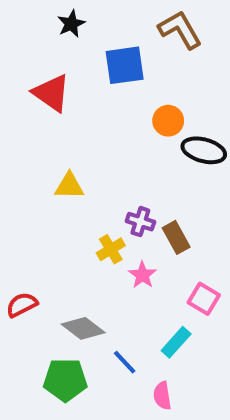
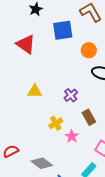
orange circle: (168, 121) -> (89, 50), moved
purple cross: (140, 222) -> (71, 95), moved, turned 32

